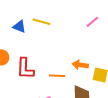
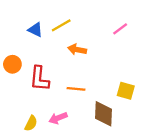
yellow line: (41, 22) -> (61, 25), turned -48
orange arrow: (80, 65) -> (77, 50), moved

